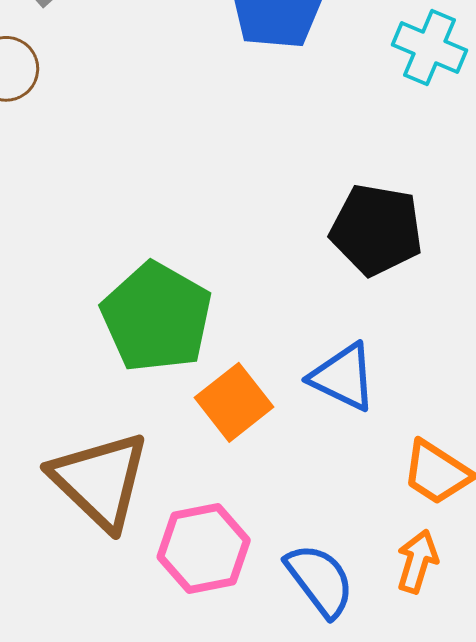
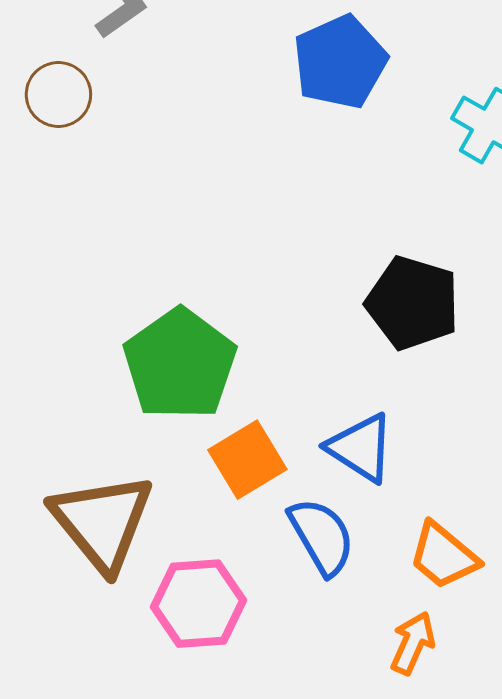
blue semicircle: (320, 580) -> (322, 536), moved

